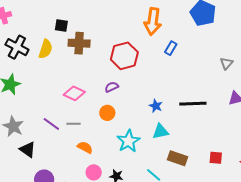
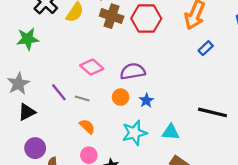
red hexagon: (124, 56) -> (146, 18), moved
purple semicircle: (112, 87) -> (133, 71), size x1.6
blue star: (156, 106) -> (146, 100), moved
black triangle: (28, 150) -> (27, 112), turned 42

